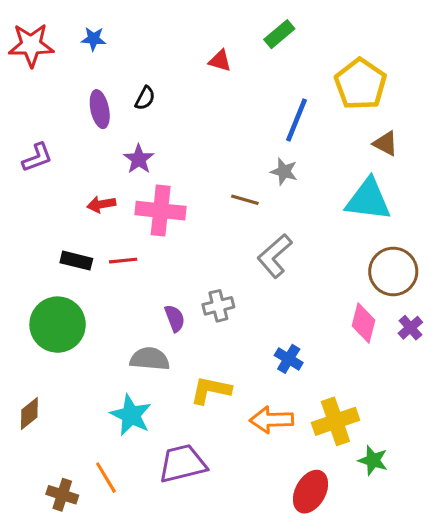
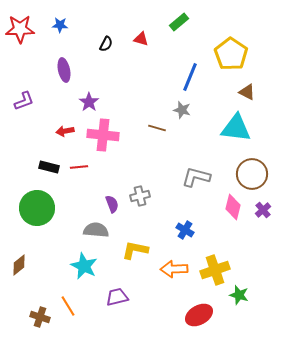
black semicircle: (145, 98) -> (106, 44), moved
gray L-shape: (275, 256) -> (196, 177), moved, turned 56
purple trapezoid: (182, 464) -> (117, 297), size x0.7
red ellipse: (310, 492) -> (199, 315), turned 32

